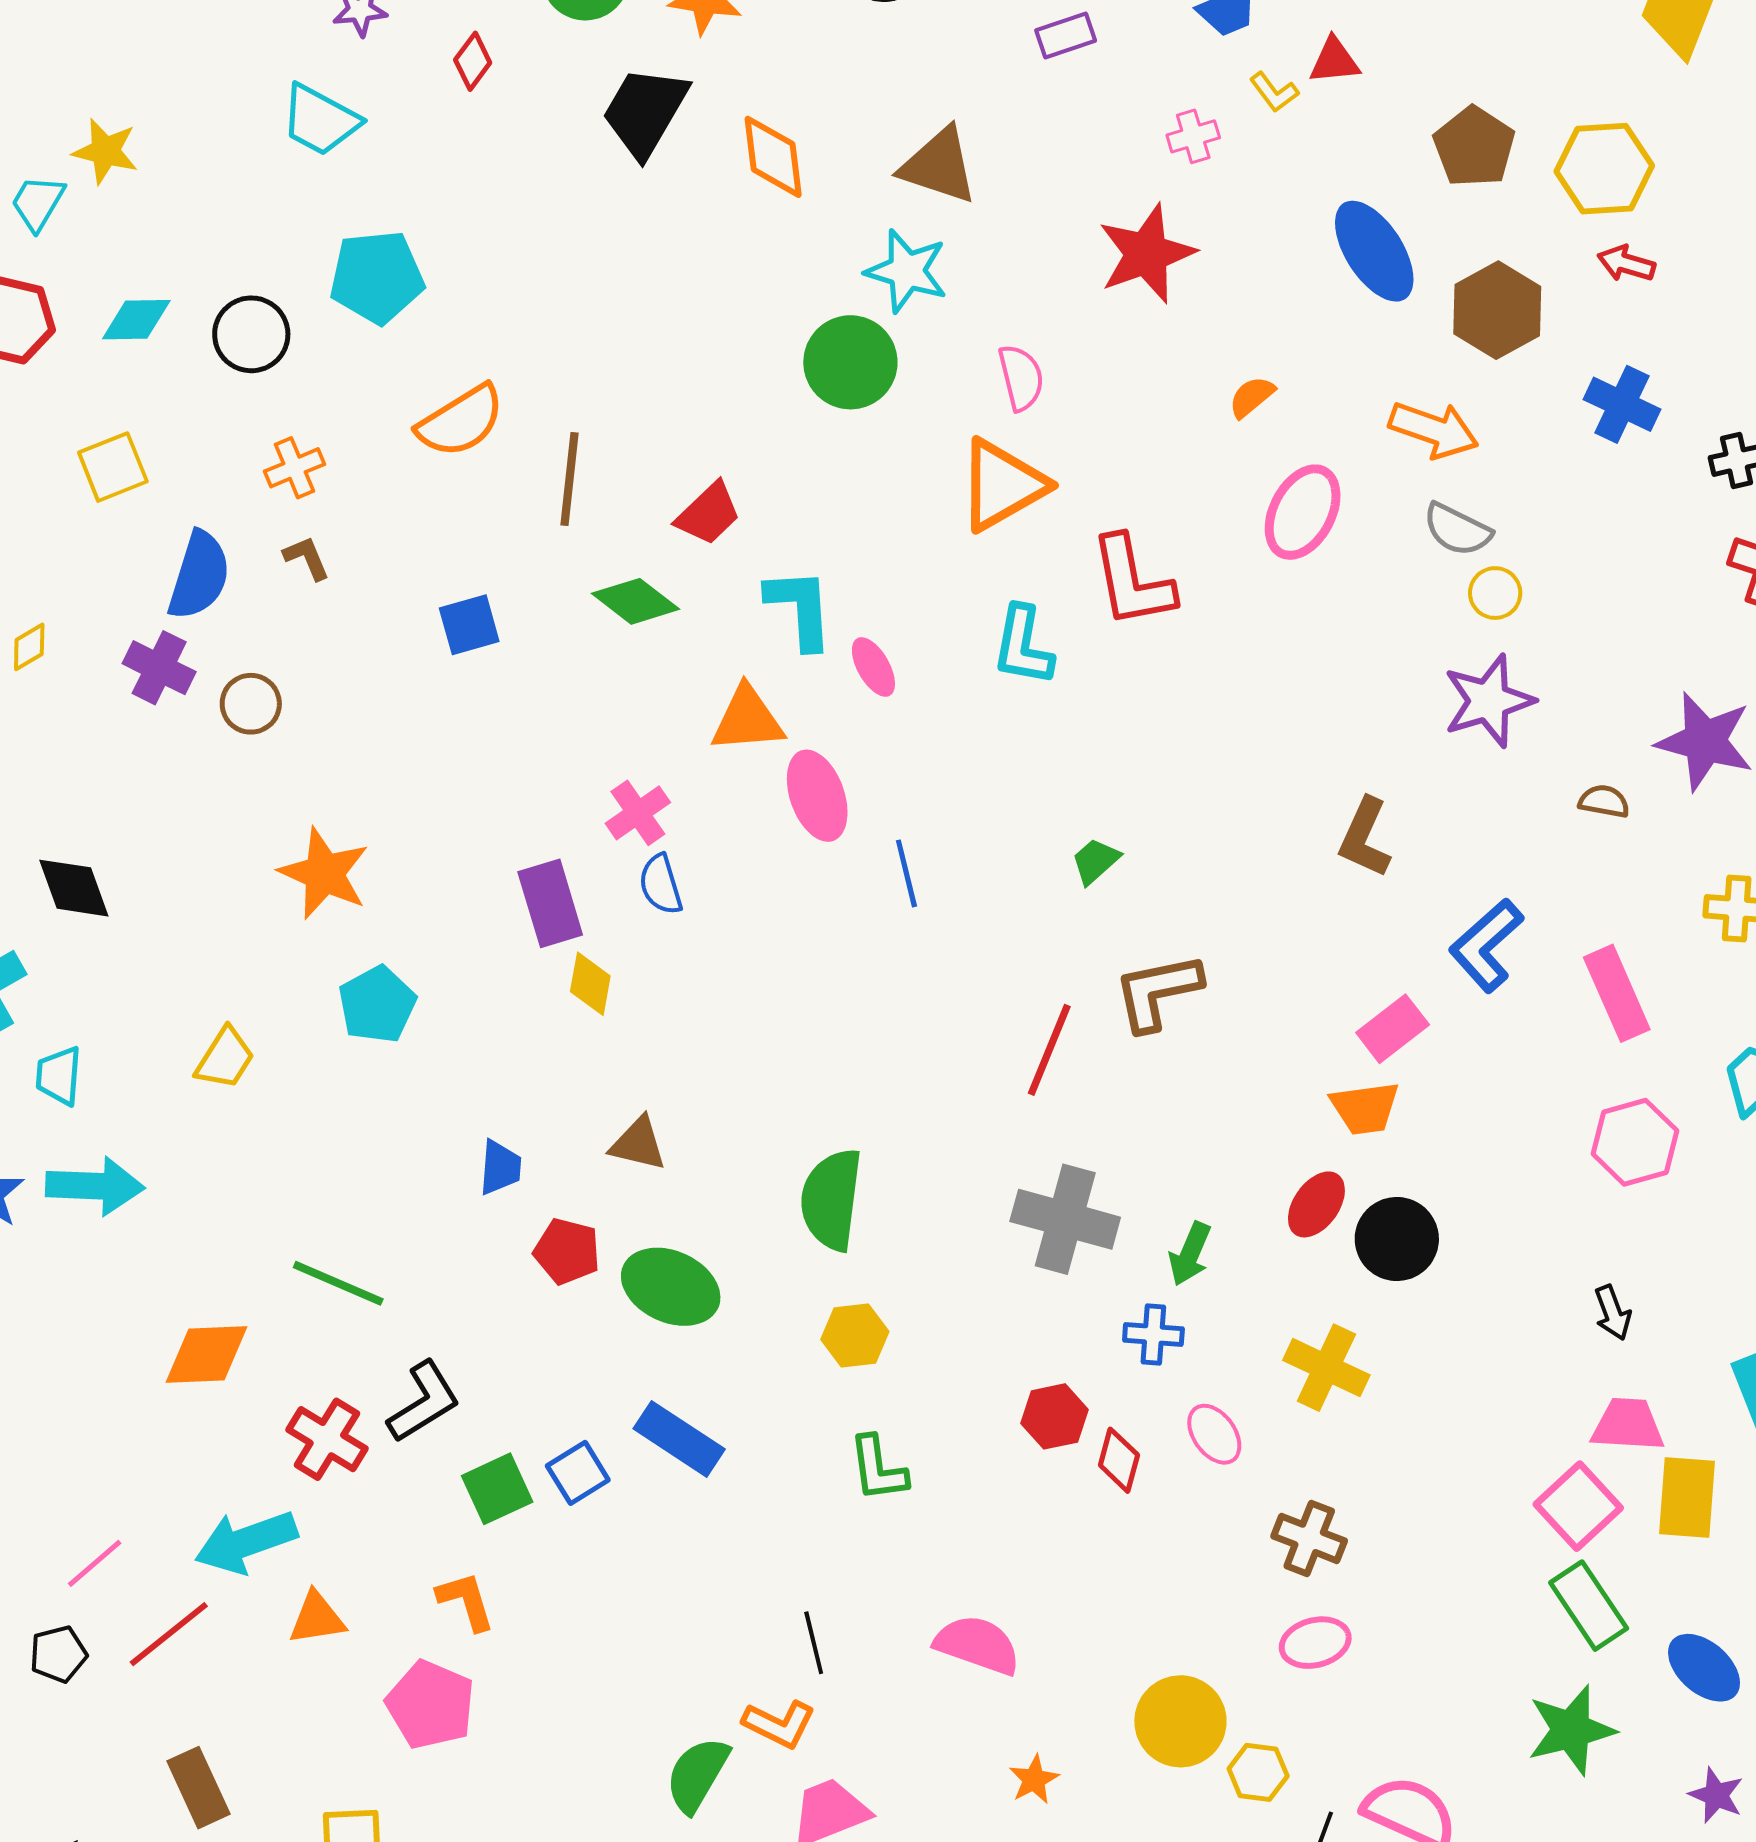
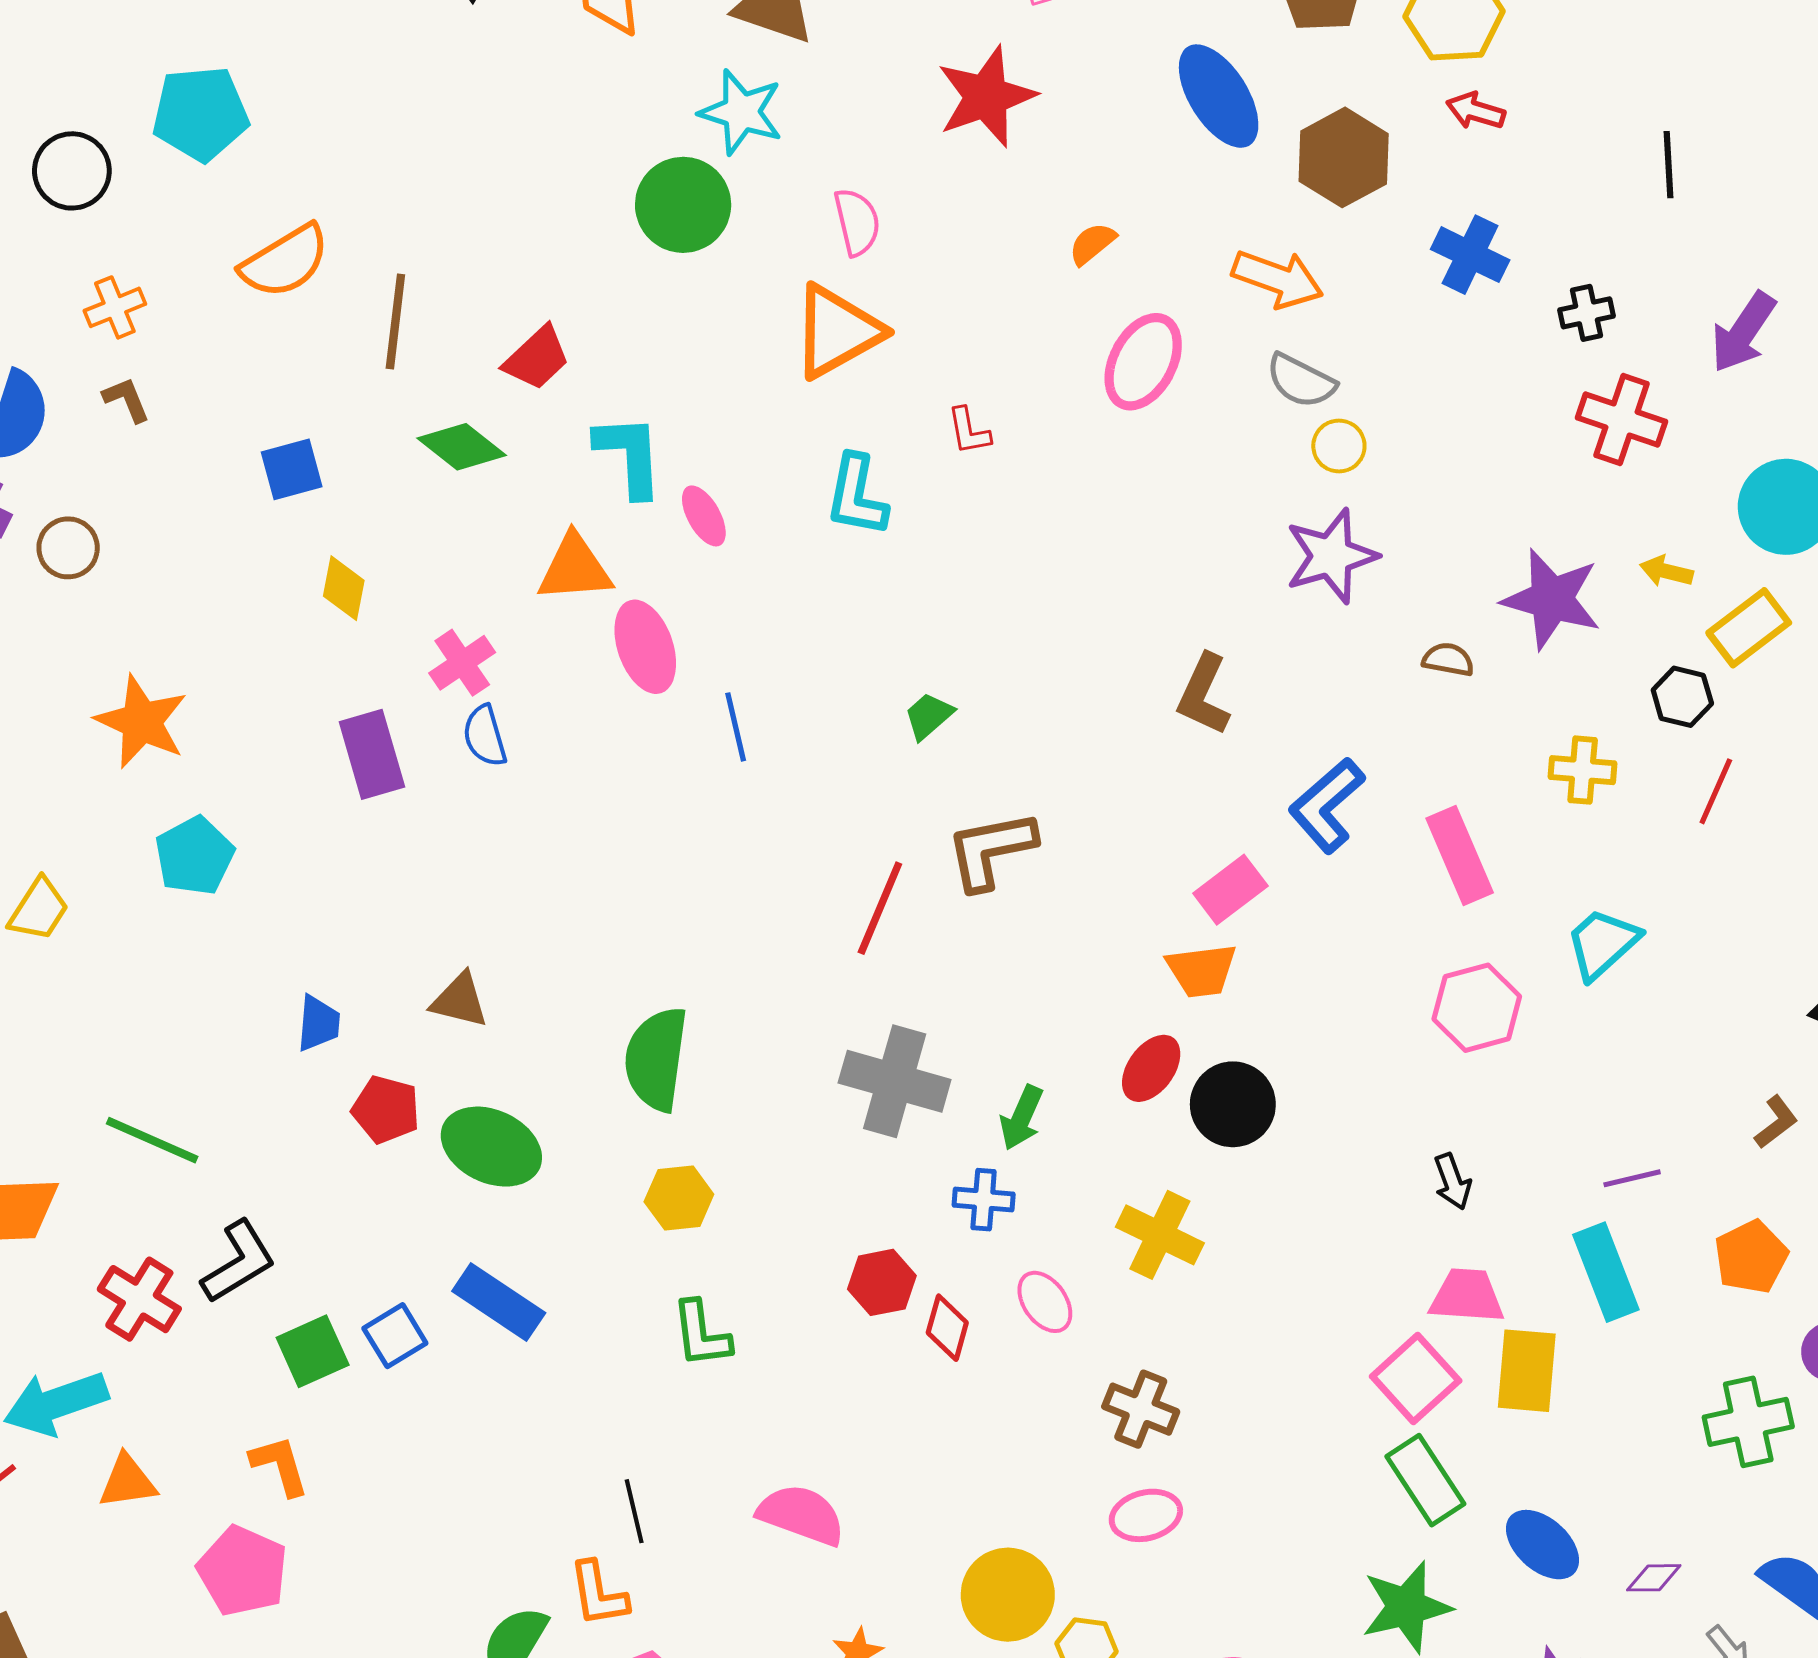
red L-shape: (1132, 582) -> (969, 431), size x0.5
yellow diamond: (590, 984) -> (344, 588), moved
orange L-shape: (779, 1724) -> (598, 1594), turned 54

